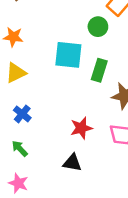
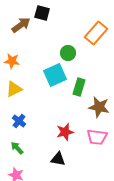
green circle: (98, 27) -> (68, 53), moved
cyan square: (68, 55) -> (55, 75), turned -30

